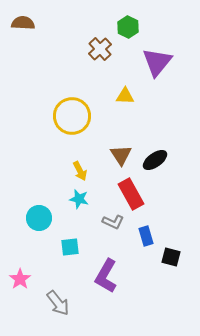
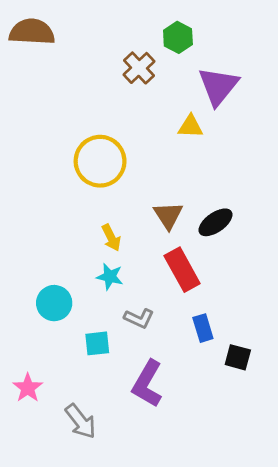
brown semicircle: (23, 23) -> (32, 32), size x1.4
yellow triangle: (125, 96) -> (190, 126), moved
gray L-shape: (113, 222) -> (139, 318), moved

